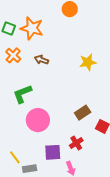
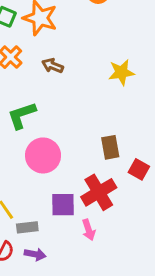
brown rectangle: (83, 113) -> (110, 147), turned -70
red cross: (76, 143) -> (99, 192), size x1.6

